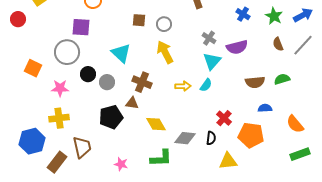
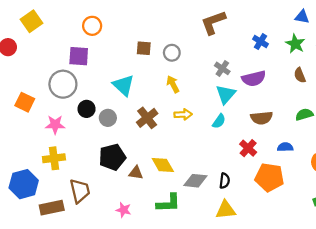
yellow arrow: (165, 52) -> (173, 84), size x0.7
brown cross: (142, 82) -> (147, 118), turned 30
brown semicircle: (255, 82) -> (262, 118), moved
yellow arrow: (183, 86) -> (183, 114), moved
brown triangle: (132, 103) -> (136, 173), moved
red cross: (224, 118) -> (248, 148), moved
yellow triangle: (228, 161) -> (226, 210), moved
brown rectangle: (57, 162) -> (52, 208), turned 40

